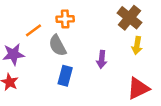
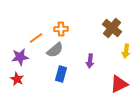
gray semicircle: (58, 45) -> (55, 50), turned -102
yellow arrow: (137, 45) -> (126, 51), moved

